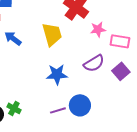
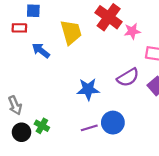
pink star: (98, 29) -> (132, 31), moved
yellow trapezoid: (52, 34) -> (71, 32), moved

